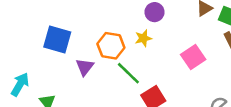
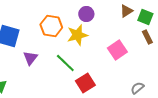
yellow star: (143, 38) -> (77, 35), size x1.5
orange hexagon: (111, 46) -> (51, 26), moved

